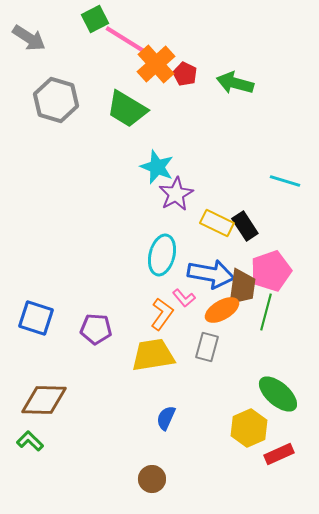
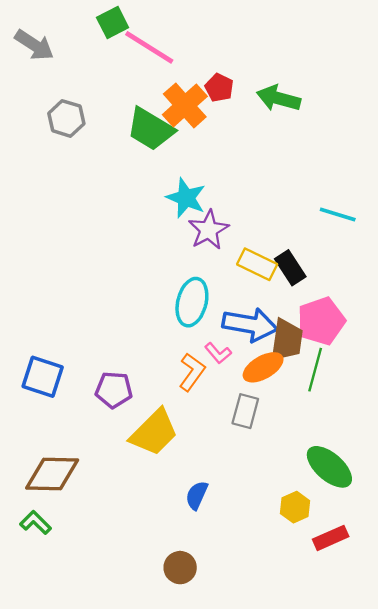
orange cross: (156, 64) -> (185, 105), moved
gray hexagon: (56, 100) -> (66, 118), size x0.7
yellow trapezoid: (153, 355) -> (154, 432), moved, turned 144
yellow hexagon: (249, 428) -> (295, 507), size x0.7

